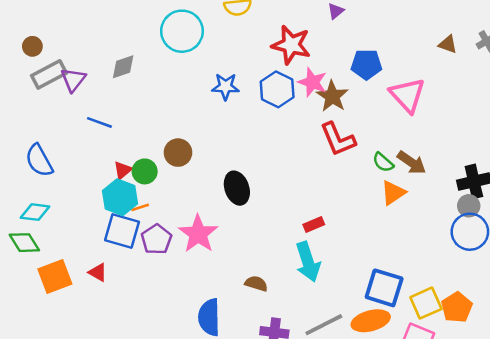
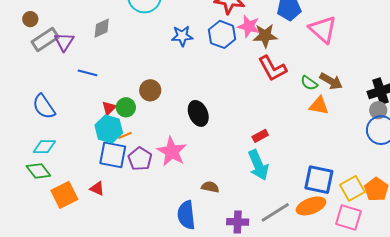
brown star: (332, 96) -> (265, 36), turned -30
orange triangle: (393, 193) -> (319, 106), turned 50
brown semicircle: (256, 284) -> (210, 187), moved

